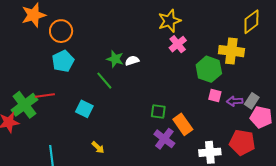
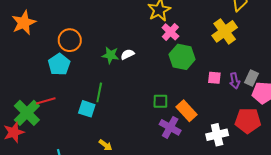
orange circle: (61, 31) -> (70, 40), moved
yellow cross: (231, 51) -> (225, 31), turned -35
green hexagon: (209, 69) -> (182, 57), moved
green line: (104, 81) -> (99, 92), moved, turned 60
purple arrow: (235, 101) -> (235, 81), turned -91

